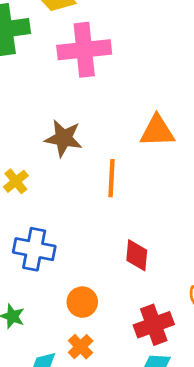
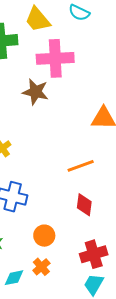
brown star: (64, 138) -> (35, 92), moved
orange line: (111, 178) -> (81, 166), moved, turned 64

